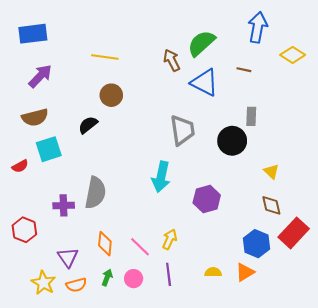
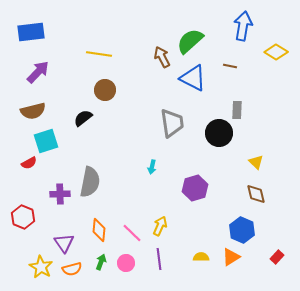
red semicircle: (20, 166) -> (29, 163), moved
cyan arrow: (161, 177) -> (152, 167), size x0.5
red rectangle: (294, 233) -> (277, 257), moved, size x0.5

